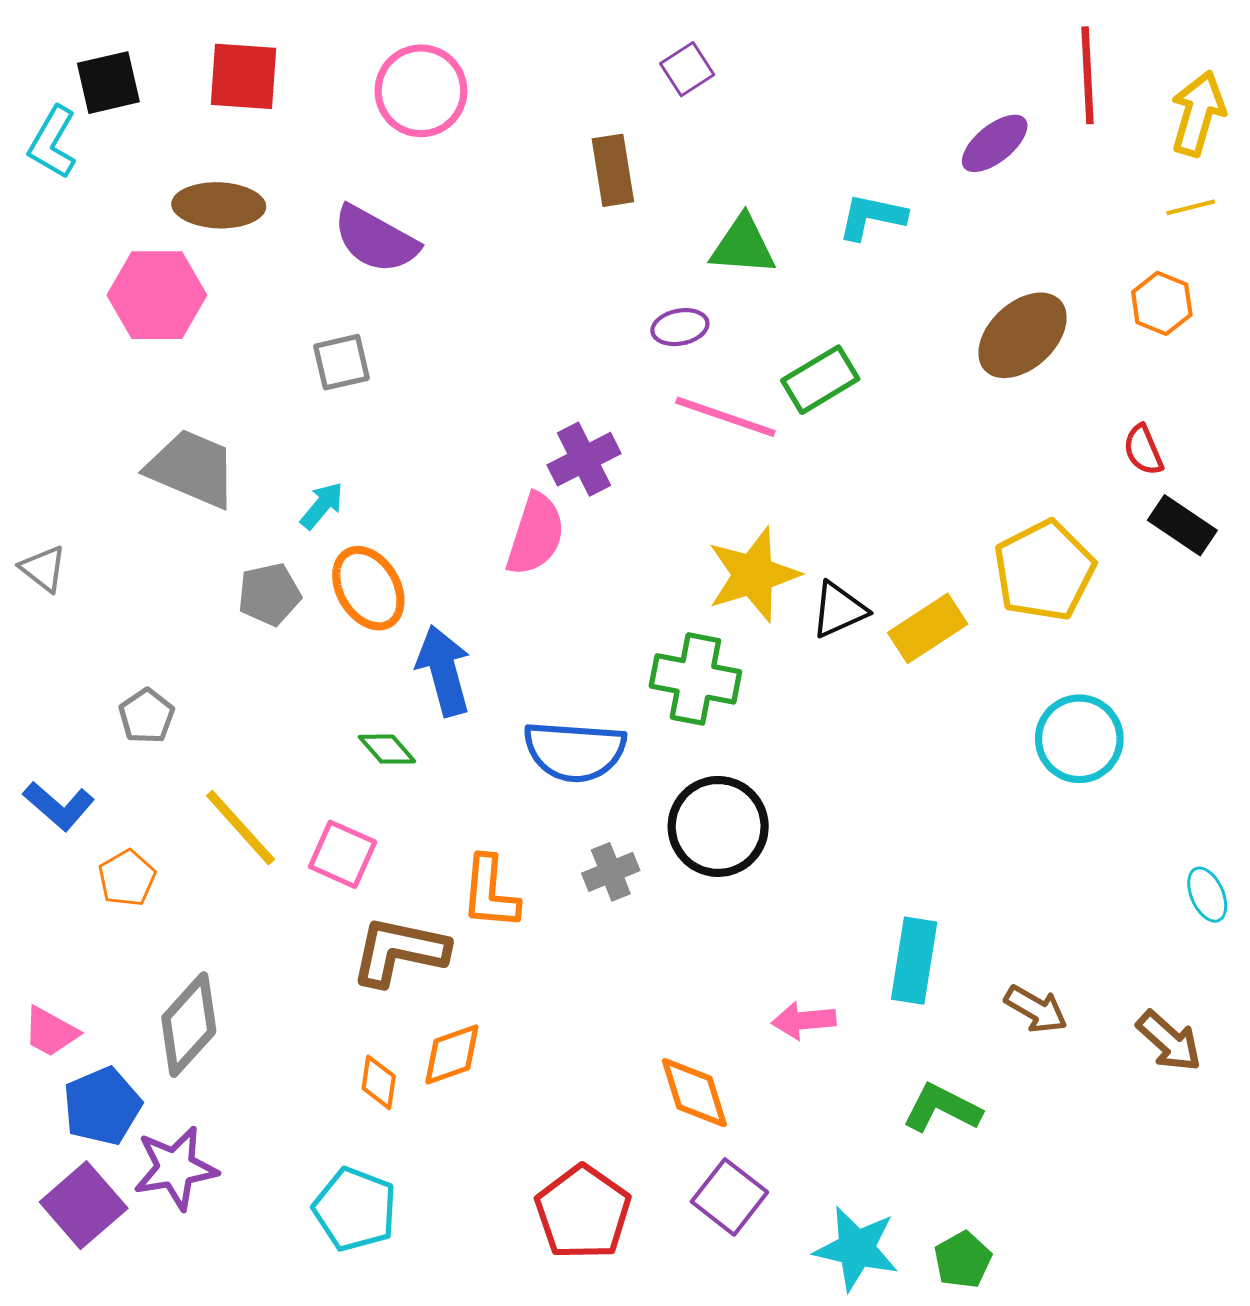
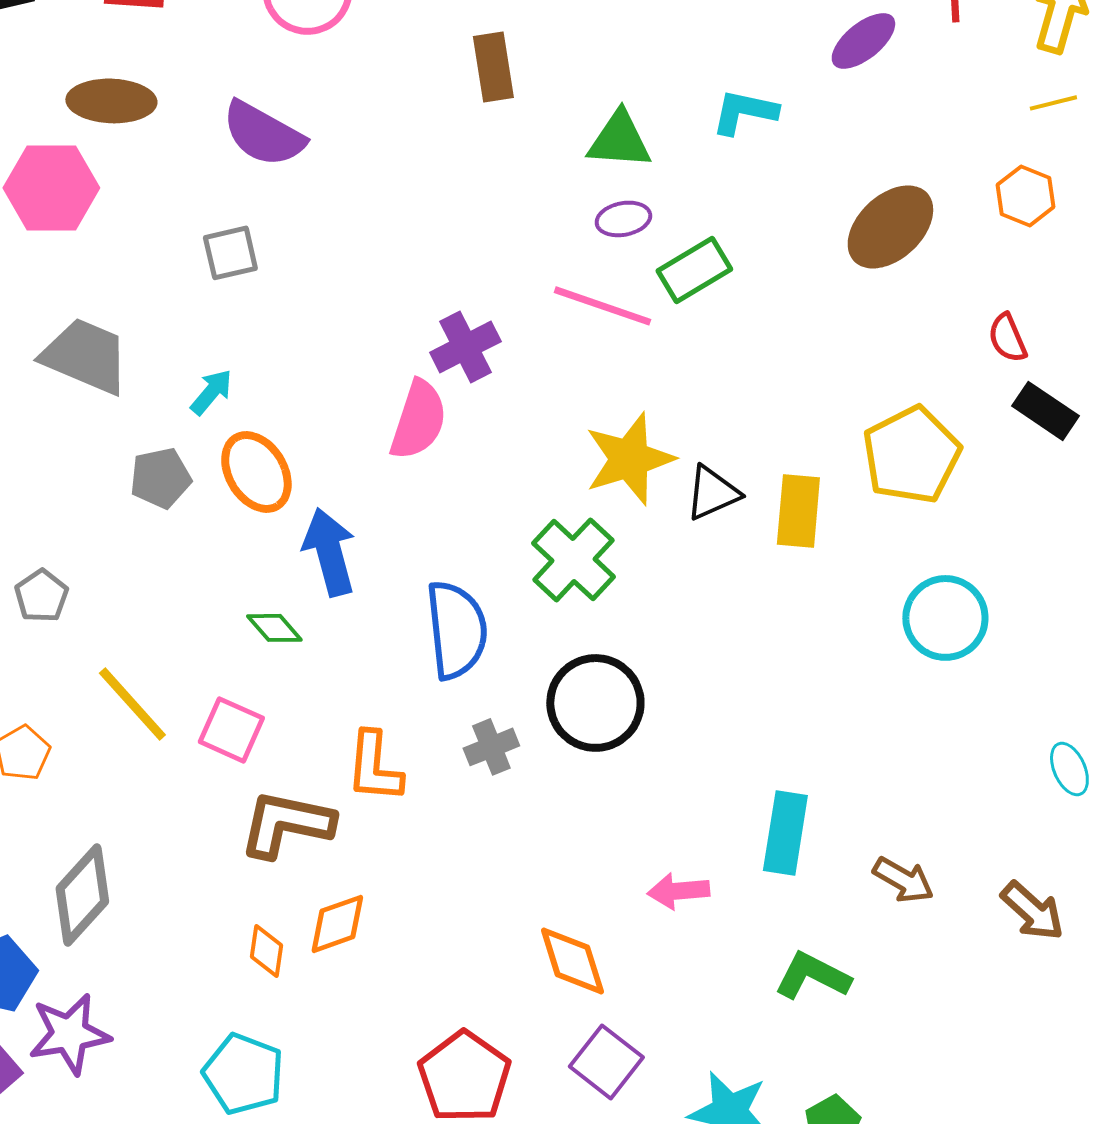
purple ellipse: (680, 327) -> (623, 219), moved
yellow rectangle: (928, 628) -> (798, 511), turned -52
green cross: (695, 679) -> (573, 560), turned 32
blue semicircle: (575, 751) -> (456, 630), turned -100

